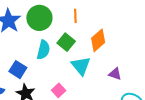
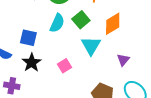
blue square: (18, 70) -> (28, 38), turned -30
purple triangle: (115, 74) -> (123, 60), turned 40

